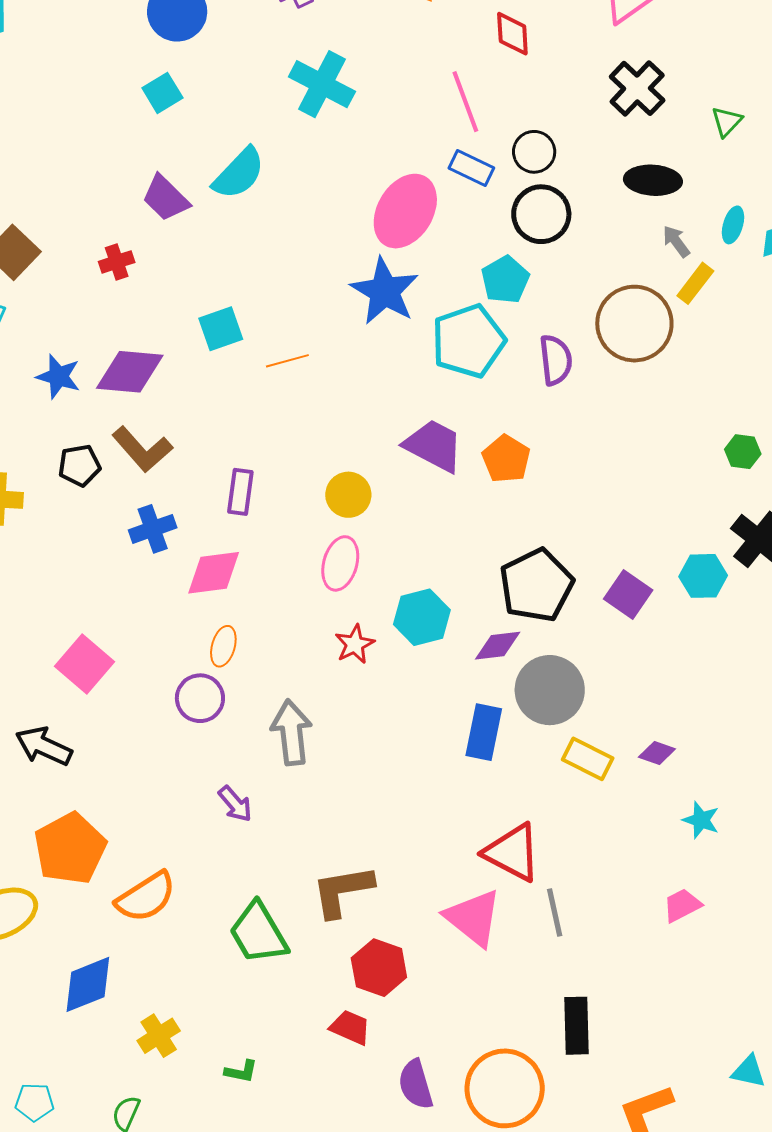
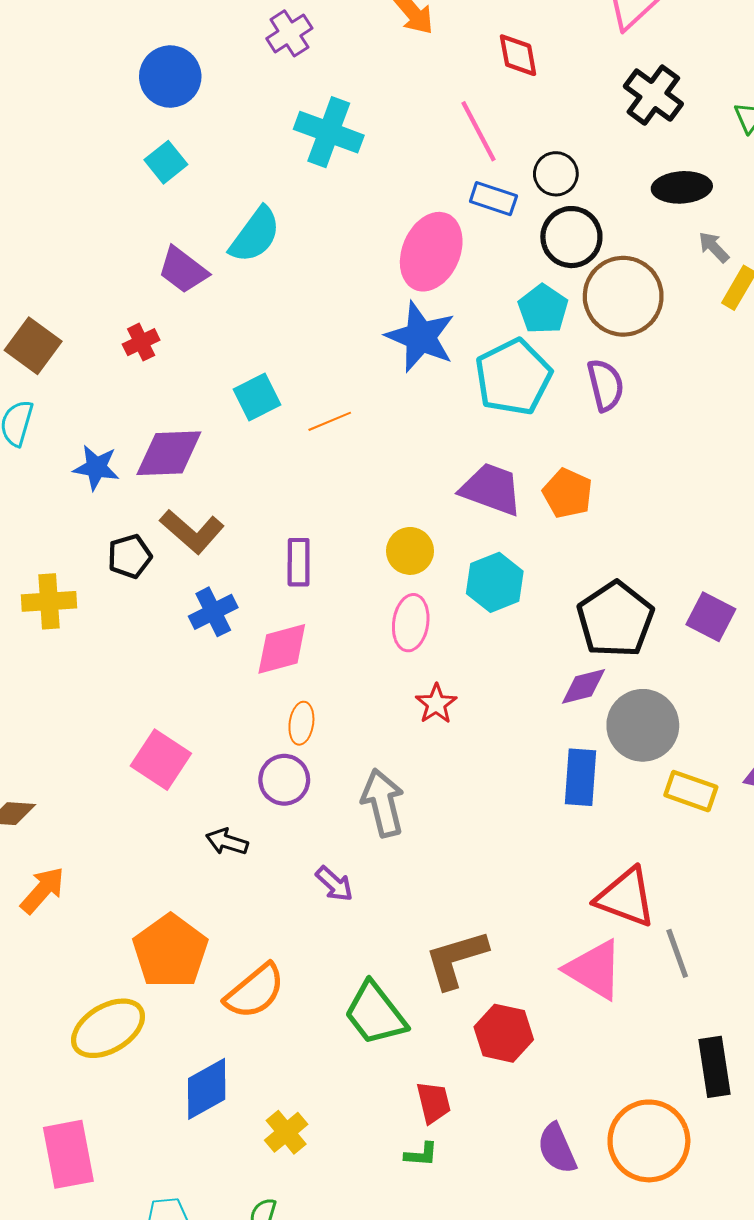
brown circle: (634, 324) -> (623, 296), moved
cyan hexagon: (422, 617) -> (495, 582), moved
black arrow: (44, 746) -> (227, 842), moved, size x0.7
red trapezoid: (350, 1027) -> (434, 1102), moved, turned 60
green L-shape: (241, 1071) -> (421, 1154), moved

